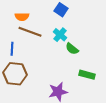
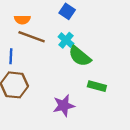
green semicircle: (72, 49) -> (80, 56), size x1.5

